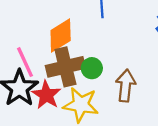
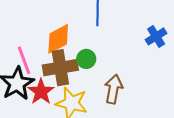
green circle: (92, 68) -> (86, 59), moved

